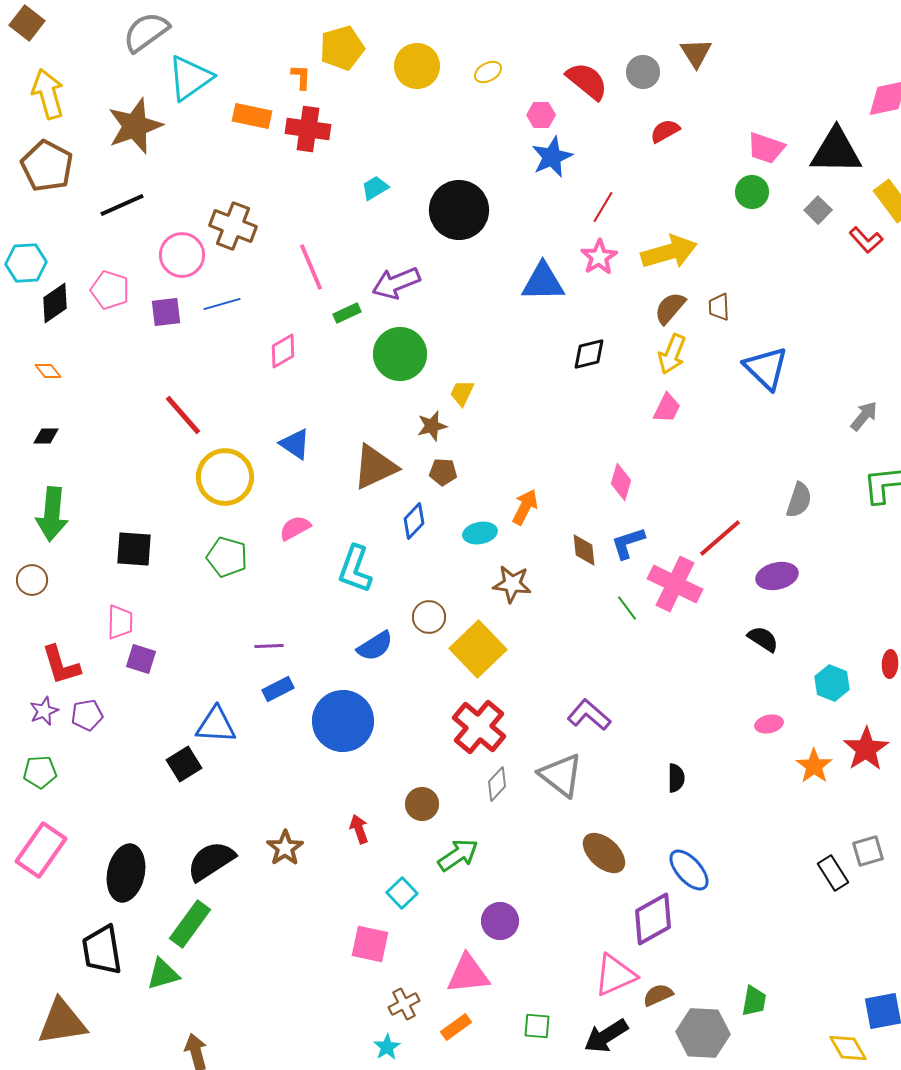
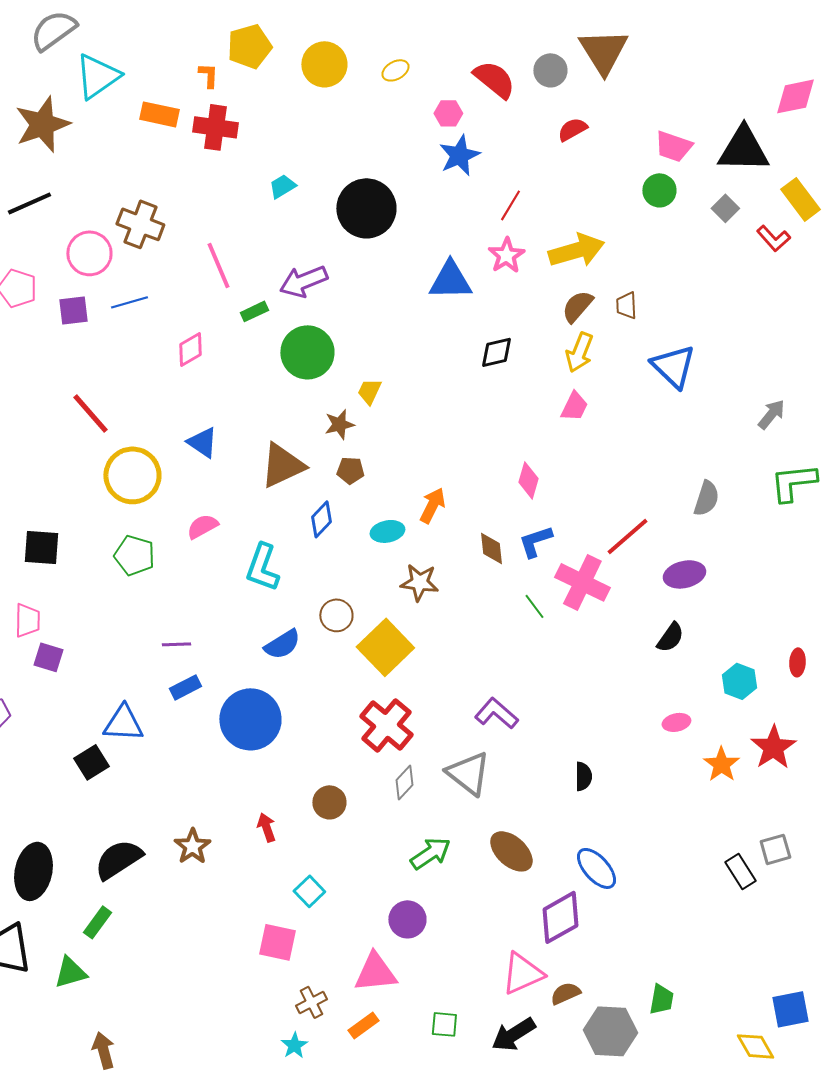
brown triangle: (696, 53) -> (603, 51), size x1.6
black semicircle: (763, 639) -> (670, 637), turned 92
green arrow: (458, 855) -> (430, 853), moved
green rectangle: (190, 924) -> (97, 922), size x0.7

